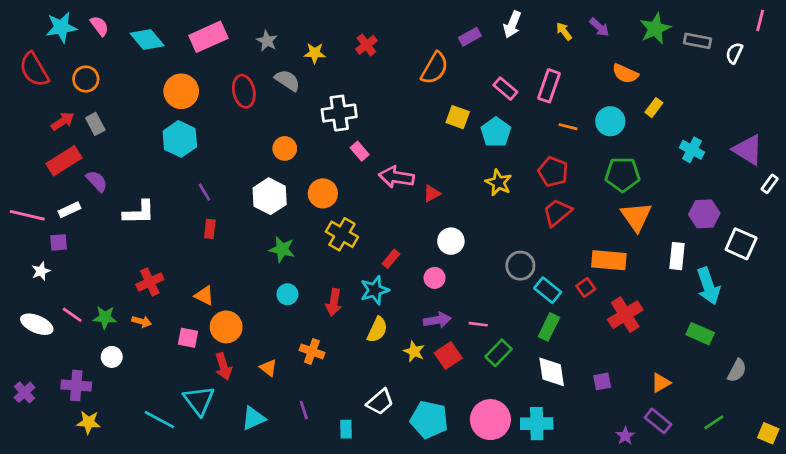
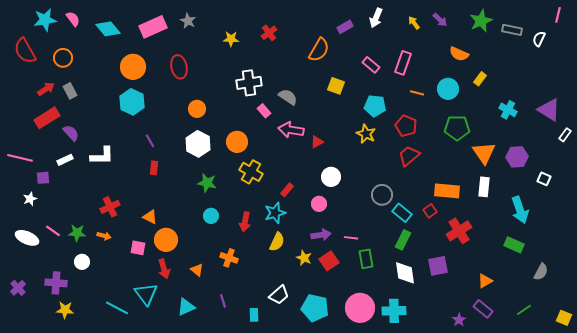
gray star: (267, 41) -> (188, 21), moved
gray semicircle: (287, 80) -> (288, 97), moved
cyan pentagon: (496, 132) -> (375, 106), moved, turned -30
orange circle: (285, 148) -> (197, 109), moved
white rectangle: (69, 210) -> (65, 160), moved
orange triangle: (636, 217) -> (484, 153), moved
white square: (741, 244) -> (544, 179), size x0.6
white rectangle: (677, 256) -> (484, 187), moved
green rectangle: (499, 353) -> (366, 259), turned -54
purple square: (602, 381) -> (438, 266), moved, size x1.5

